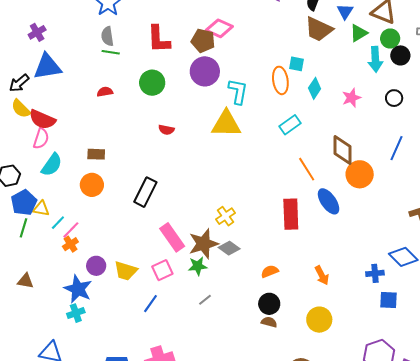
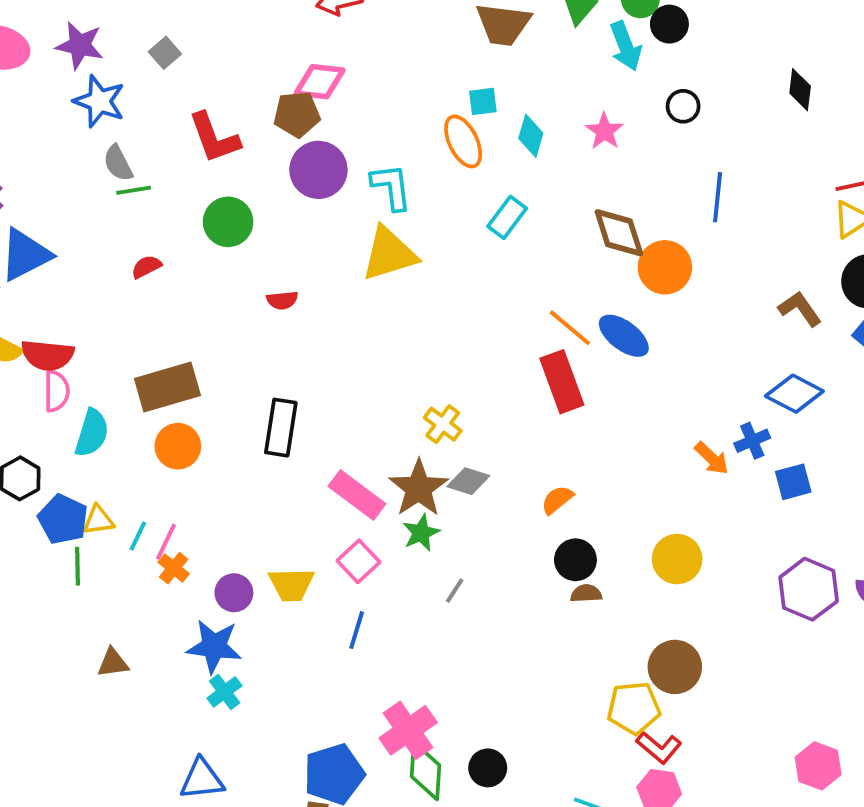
brown rectangle: (96, 154) -> (167, 387), size x1.8
orange line: (307, 169) -> (570, 328), moved
orange arrow: (322, 275) -> (712, 458), moved

